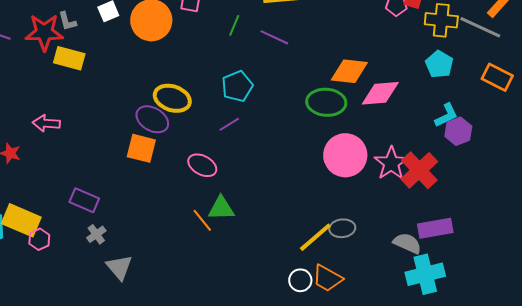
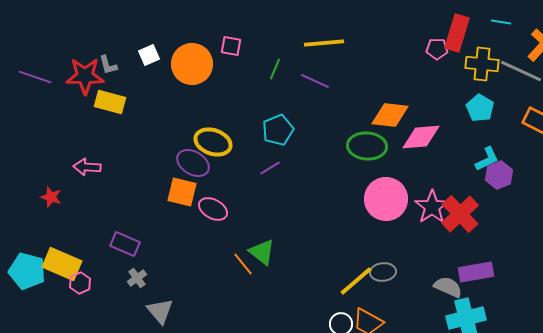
pink ellipse: (202, 165) -> (213, 209), moved
green triangle: (221, 208) -> (262, 252), turned 40

